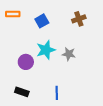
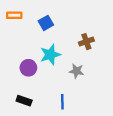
brown cross: (79, 19) -> (86, 42), moved
gray star: (69, 54) -> (76, 71), moved

